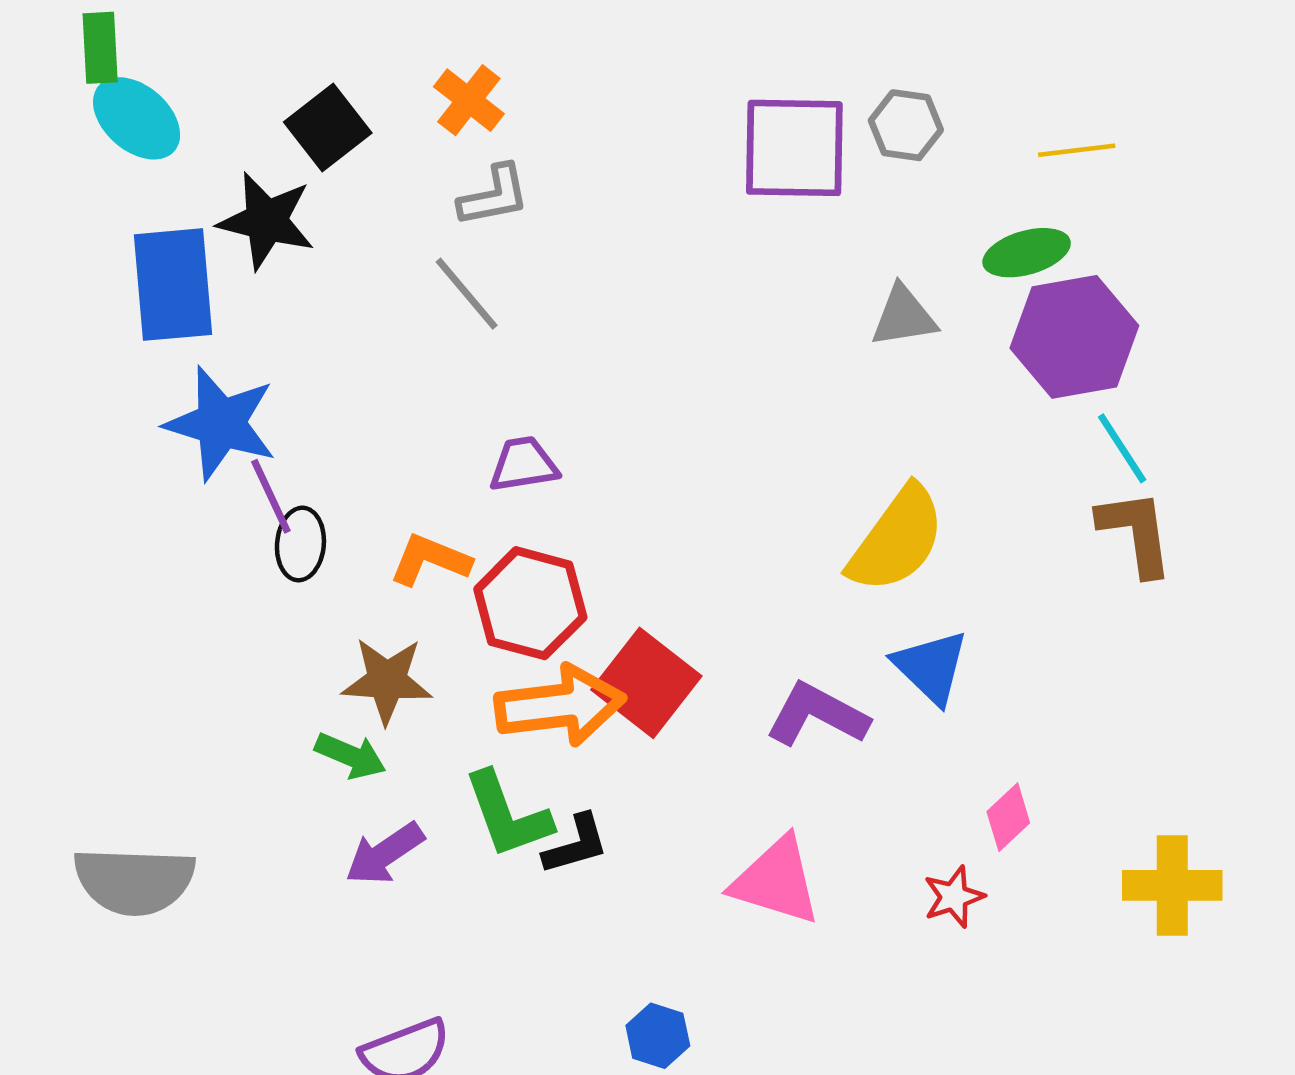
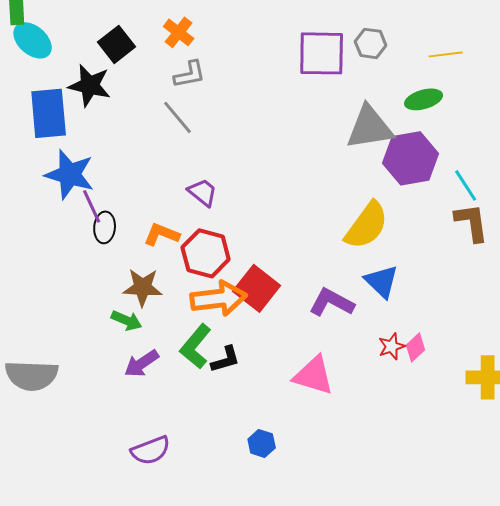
gray triangle: (904, 316) -> (370, 127), size x1.6
purple hexagon: (1074, 337) -> (411, 158), moved
purple trapezoid: (524, 464) -> (203, 192), turned 48
green L-shape: (508, 815) -> (196, 346), turned 60
red star: (954, 897) -> (392, 346), moved

